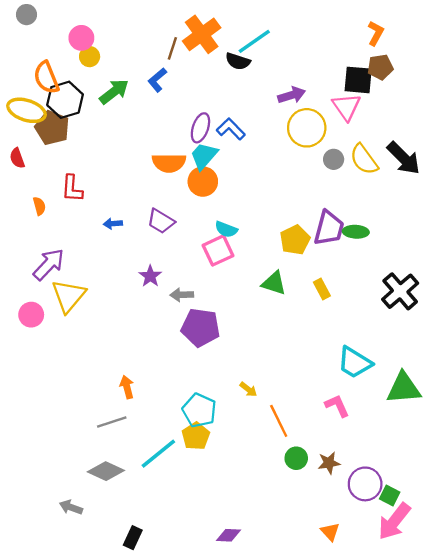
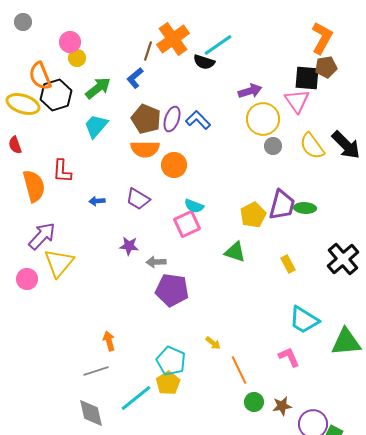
orange L-shape: (376, 33) -> (322, 38), size x1.5
brown pentagon: (52, 128) -> (146, 119), moved
cyan trapezoid: (204, 156) -> (96, 126), moved
gray circle: (334, 159) -> (273, 146), moved
orange semicircle: (39, 206) -> (34, 186), size x2.0
purple star: (150, 276) -> (129, 246), turned -30
yellow rectangle: (322, 289) -> (288, 264), moved
gray diamond: (106, 471) -> (91, 413), turned 52

